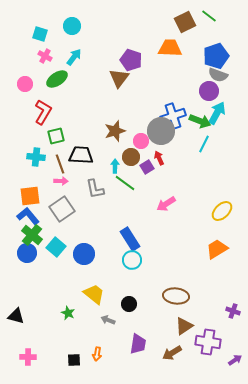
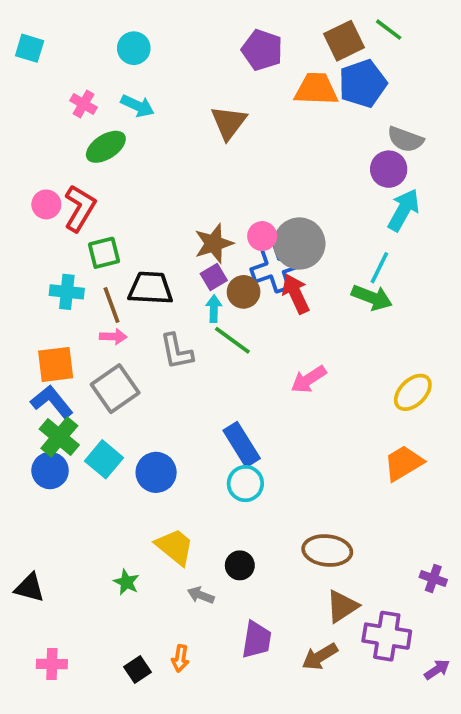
cyan square: (40, 34) -> (30, 48), moved
blue pentagon: (216, 56) -> (363, 84), moved
cyan arrow: (74, 57) -> (137, 106), turned 78
purple pentagon: (131, 60) -> (262, 50), moved
brown triangle: (119, 78) -> (229, 123), moved
pink circle: (25, 84) -> (46, 204), moved
blue cross: (173, 116) -> (275, 268), moved
green arrow: (200, 121) -> (372, 297), moved
pink circle: (141, 141) -> (262, 236), moved
red arrow: (159, 158) -> (296, 294), size x1.5
purple square: (147, 167) -> (214, 277), moved
black square: (74, 360) -> (137, 670), turned -32

